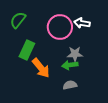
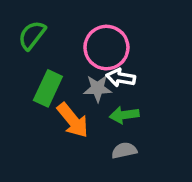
white arrow: (82, 23) -> (121, 78), moved
gray star: (75, 54) -> (98, 88), moved

